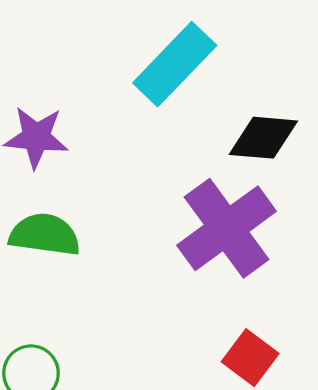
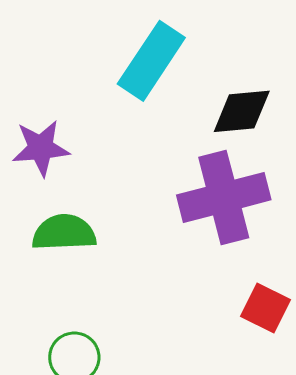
purple cross: (227, 228) -> (224, 197), turned 32

